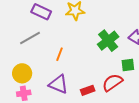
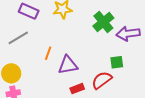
green cross: (108, 41) -> (103, 22), moved
purple triangle: (58, 84) -> (68, 65), moved, turned -30

